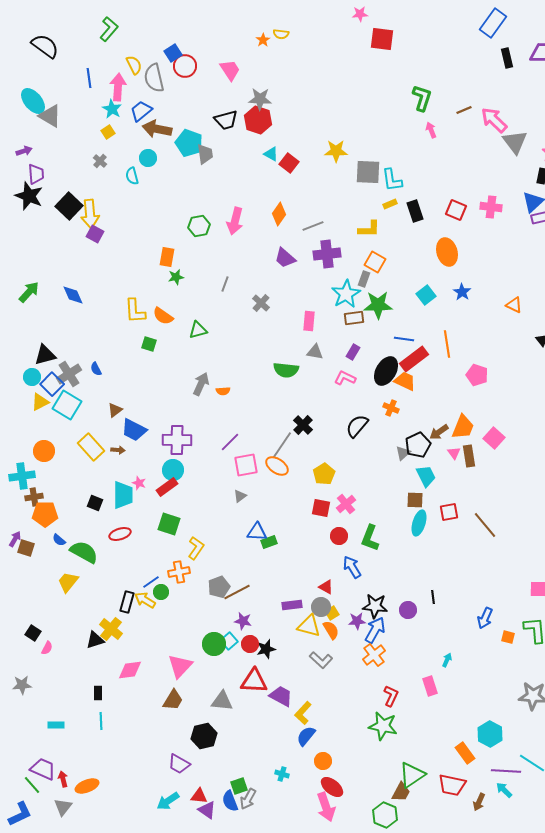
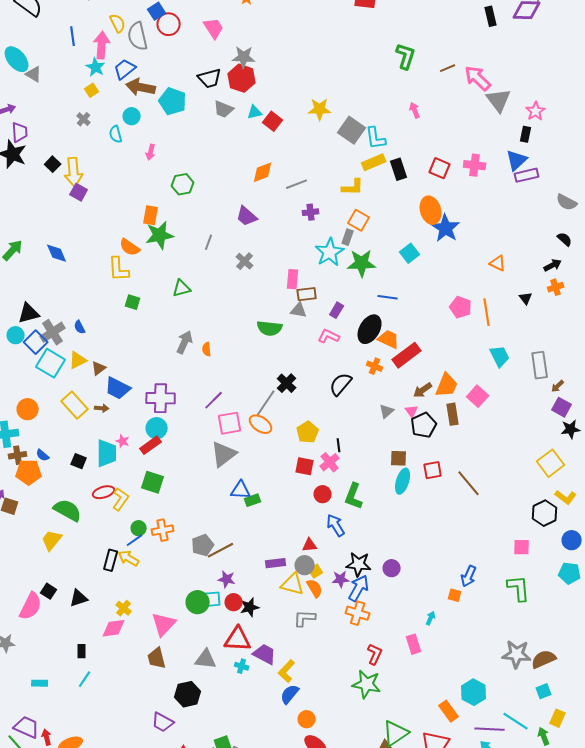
gray triangle: (50, 116) -> (34, 74), size x0.7
pink arrow: (431, 130) -> (415, 110), moved
gray trapezoid: (205, 154) -> (224, 109), moved, turned 120
cyan triangle: (271, 154) -> (255, 112), turned -42
gray square: (368, 172) -> (352, 130), turned 32
yellow rectangle: (390, 204) -> (374, 162), size x1.6
black square: (69, 206) -> (53, 164), size x0.6
orange diamond: (279, 214) -> (263, 172), turned 35
pink arrow: (235, 221) -> (151, 152), moved, size x0.6
purple cross: (327, 254) -> (311, 212), size x0.6
purple trapezoid: (285, 258) -> (247, 216), moved
green star: (176, 277) -> (160, 235), size x1.8
blue star: (462, 292) -> (446, 228), moved, size x1.6
orange semicircle: (163, 316) -> (130, 247), moved
brown rectangle: (354, 318) -> (307, 294), moved
orange line: (447, 344) -> (487, 312), moved
red rectangle: (414, 359) -> (407, 355), moved
pink pentagon: (477, 375) -> (461, 307), moved
orange semicircle: (223, 391) -> (207, 349), turned 88
yellow triangle: (40, 402) -> (78, 360), moved
black pentagon: (418, 445) -> (424, 425), moved
pink triangle: (454, 453) -> (412, 411), moved
cyan trapezoid: (426, 476) -> (500, 356), moved
gray triangle: (240, 496) -> (224, 454), size x2.0
blue semicircle: (59, 540) -> (43, 455), moved
yellow L-shape: (196, 548) -> (121, 499), moved
red triangle: (326, 587) -> (310, 545), turned -35
green circle: (161, 592) -> (139, 528), moved
black line: (433, 597) -> (339, 445), moved
yellow cross: (111, 629) -> (124, 608), moved, size x0.7
black square: (33, 633) -> (49, 591), moved
orange square: (508, 637) -> (455, 595), moved
cyan square: (229, 641) -> (213, 599), turned 36
pink semicircle: (47, 648) -> (31, 606), size x2.0
orange cross: (374, 655) -> (358, 613), turned -35
gray L-shape: (321, 660) -> (305, 618), turned 140
brown trapezoid: (173, 700) -> (157, 658), turned 135
cyan line: (101, 721) -> (85, 679), turned 36
cyan cross: (282, 774) -> (242, 666), moved

